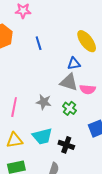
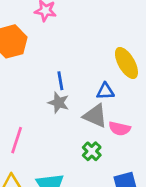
blue line: (39, 43) -> (60, 81), moved
gray star: (44, 102) -> (59, 103), moved

